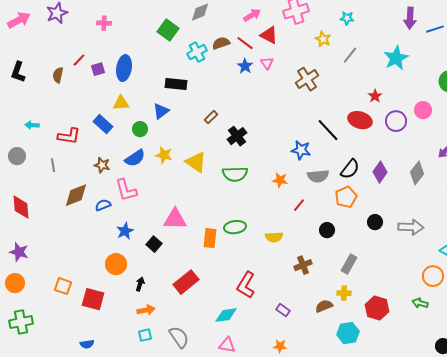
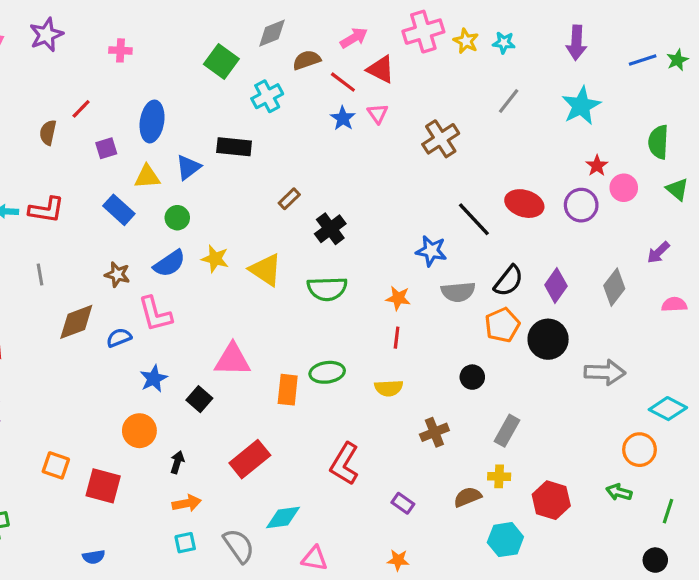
purple arrow: (410, 18) -> (576, 43), moved
yellow star: (323, 39) -> (466, 41), moved
brown semicircle: (221, 43) -> (307, 60), moved
purple square: (98, 69) -> (106, 148), moved
red star: (375, 96) -> (597, 166), moved
blue triangle: (161, 111) -> (188, 167), moved
red L-shape: (69, 136) -> (46, 210), moved
red line: (299, 205) -> (397, 338), moved, turned -32
black circle: (375, 222) -> (548, 339), moved, size x1.6
cyan diamond: (226, 315) -> (283, 517), moved

